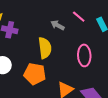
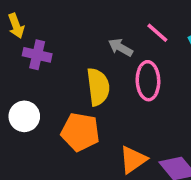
pink ellipse: (84, 55) -> (148, 81), moved

